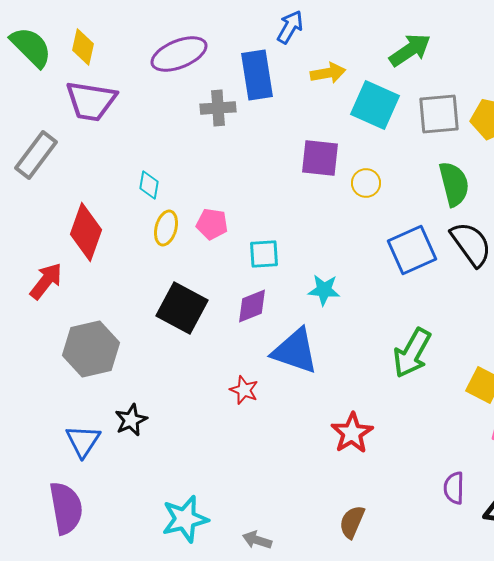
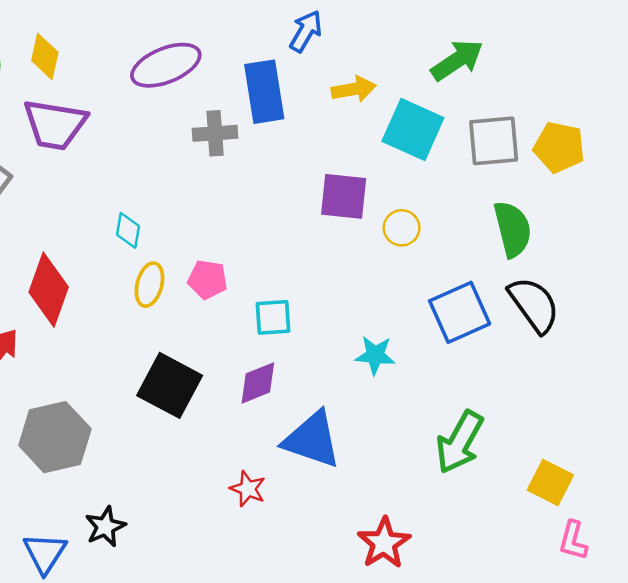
cyan star: (324, 290) -> (375, 355), moved

